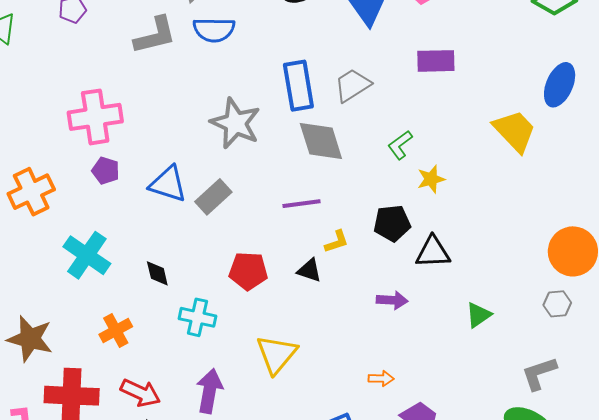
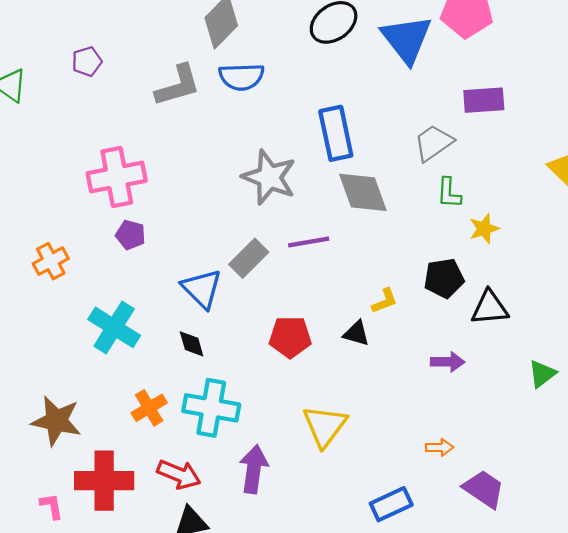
gray trapezoid: (352, 85) -> (433, 143), moved
green L-shape: (400, 145) -> (449, 193), turned -48
blue triangle: (168, 184) -> (202, 289), moved, turned 30
orange cross: (31, 192) -> (51, 261), size x0.7
purple line: (302, 204) -> (309, 242), moved
cyan cross: (198, 317) -> (211, 408), moved, size x1.4

